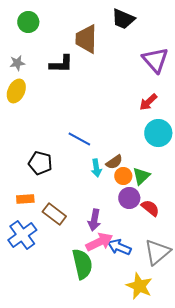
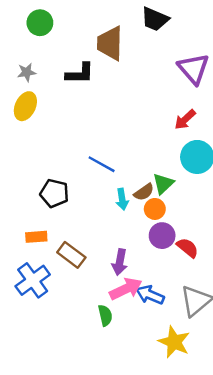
green triangle: (141, 176) -> (163, 184), moved
green semicircle: (82, 264) -> (105, 315), size x0.6

